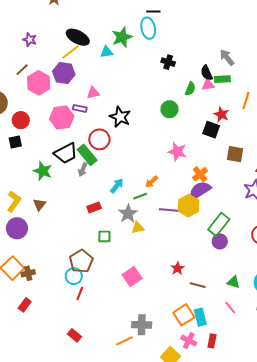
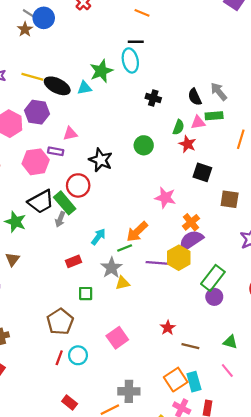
black ellipse: (78, 37) -> (57, 86), moved
yellow line: (70, 52) -> (32, 77), moved, turned 54
black semicircle: (207, 73) -> (195, 97), moved
green circle: (169, 109) -> (144, 145), moved
red star: (221, 114) -> (187, 144), moved
orange arrow: (152, 182) -> (137, 232), size x1.5
cyan circle: (74, 276) -> (78, 355), moved
red rectangle: (74, 335) -> (70, 403), moved

